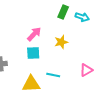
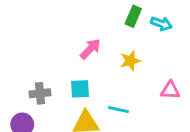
cyan square: (33, 53) -> (80, 89), moved
pink triangle: (86, 70) -> (170, 90), moved, turned 32

